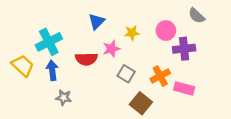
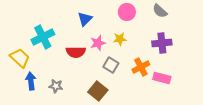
gray semicircle: (197, 16) -> (160, 11), moved
pink circle: (166, 31) -> (127, 12), moved
yellow star: (132, 33) -> (120, 39), moved
blue arrow: (52, 70) -> (31, 81), moved
brown square: (141, 103) -> (98, 91), moved

